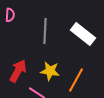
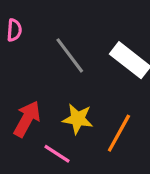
gray line: (45, 31) -> (70, 55), turned -40

